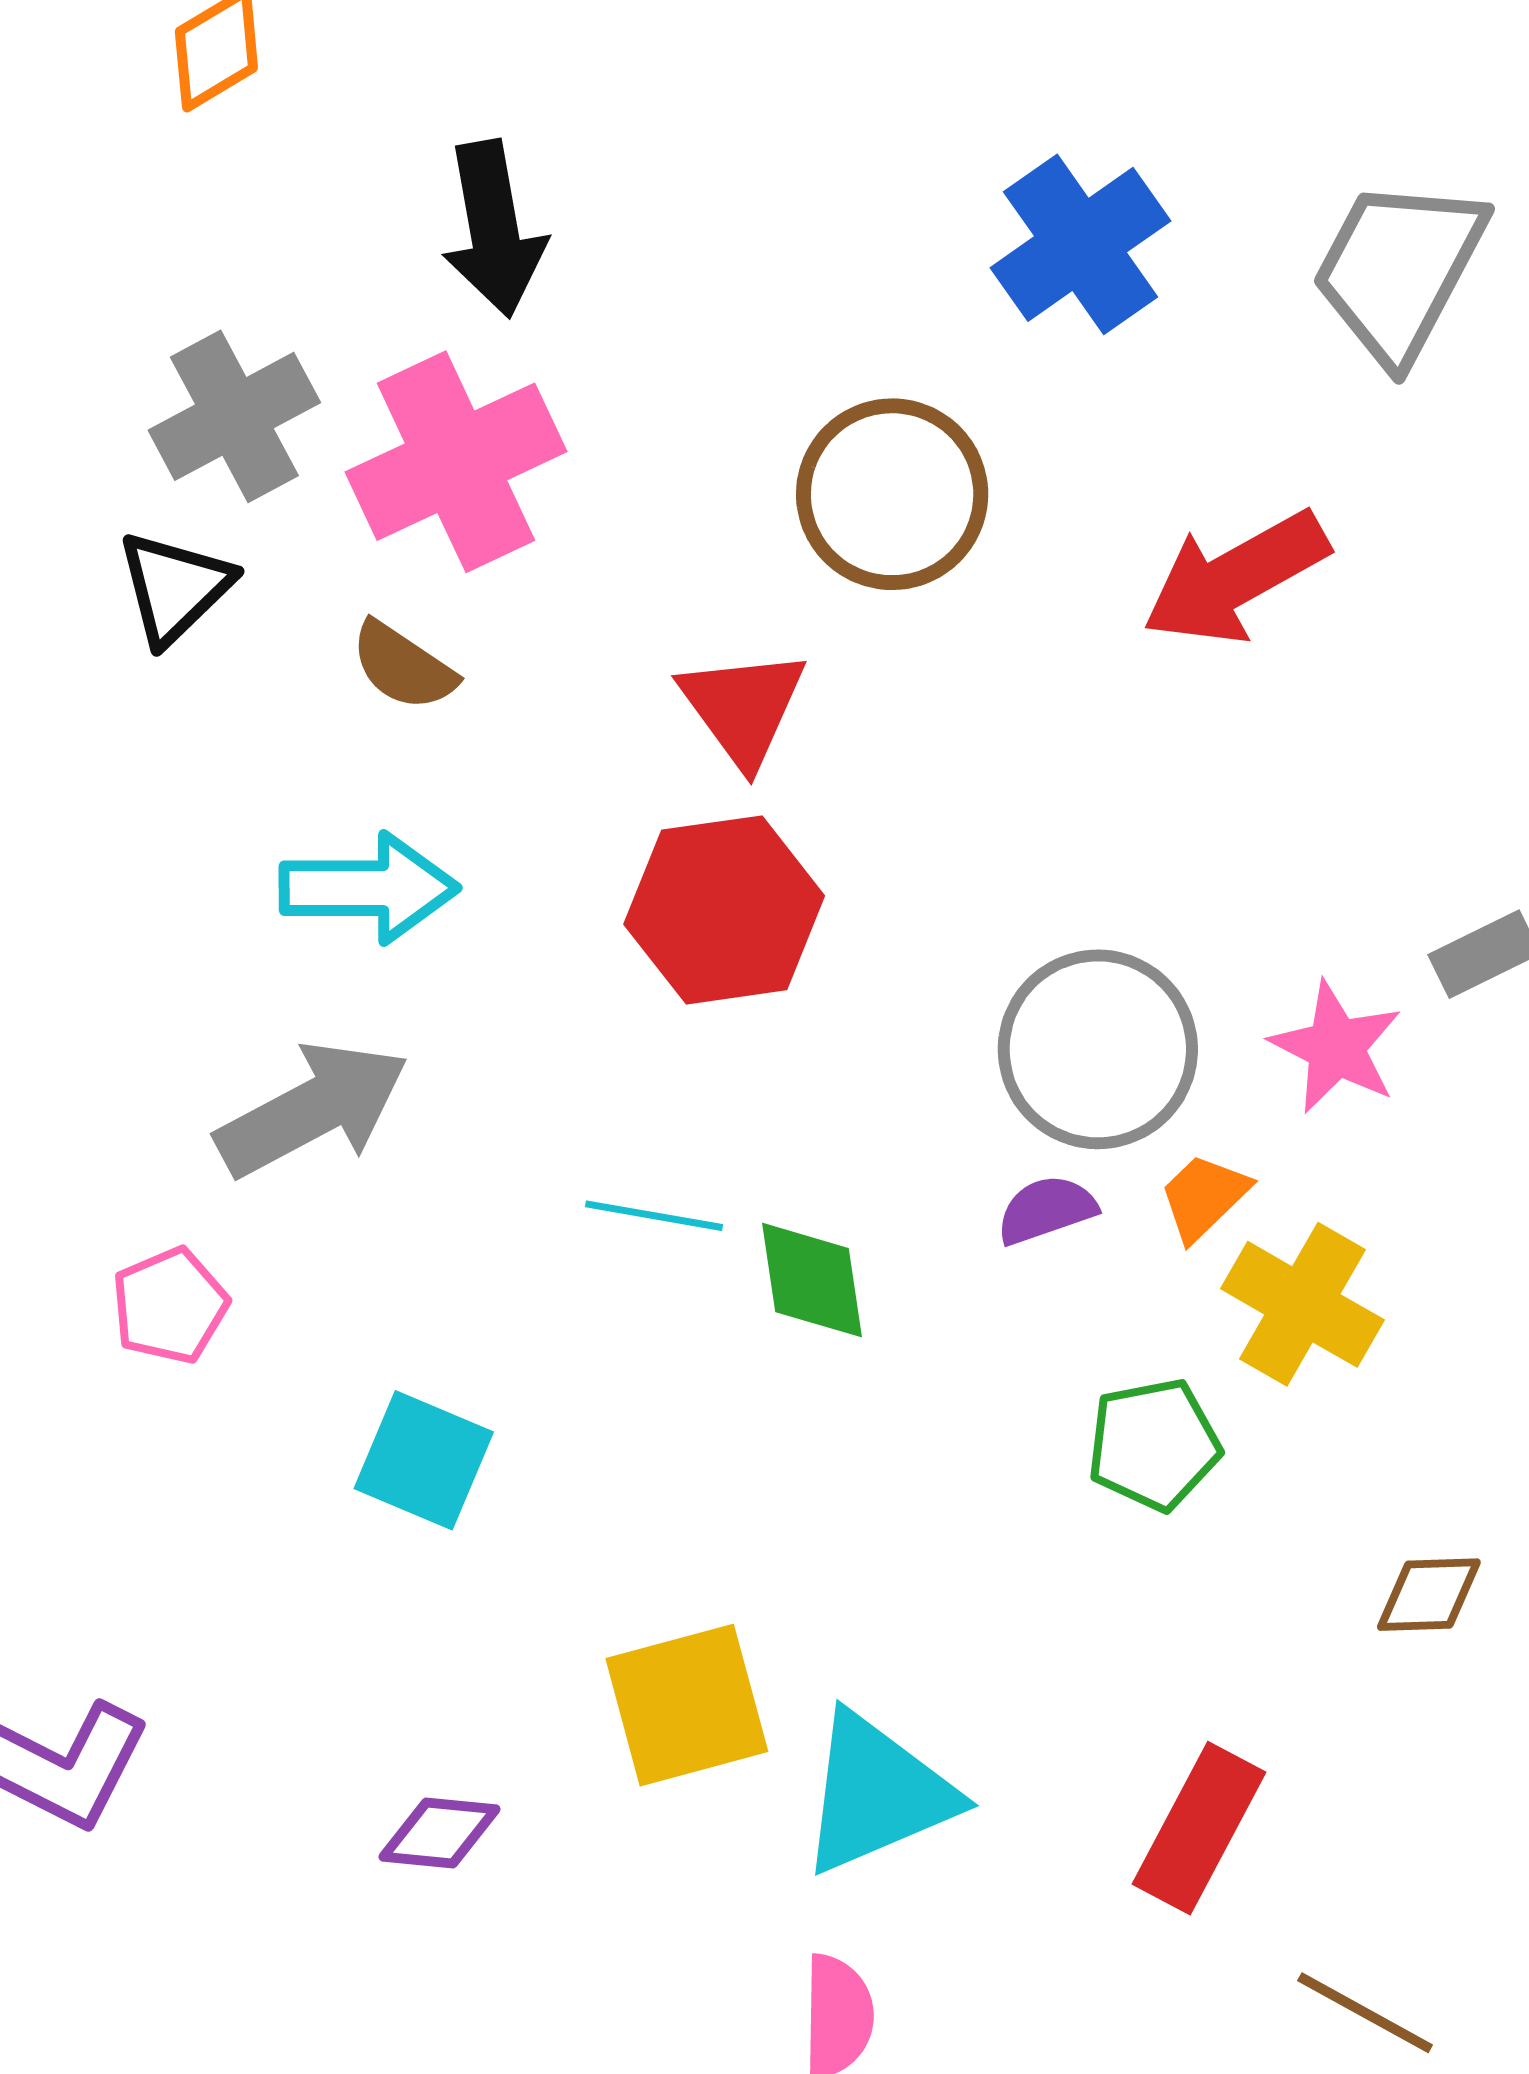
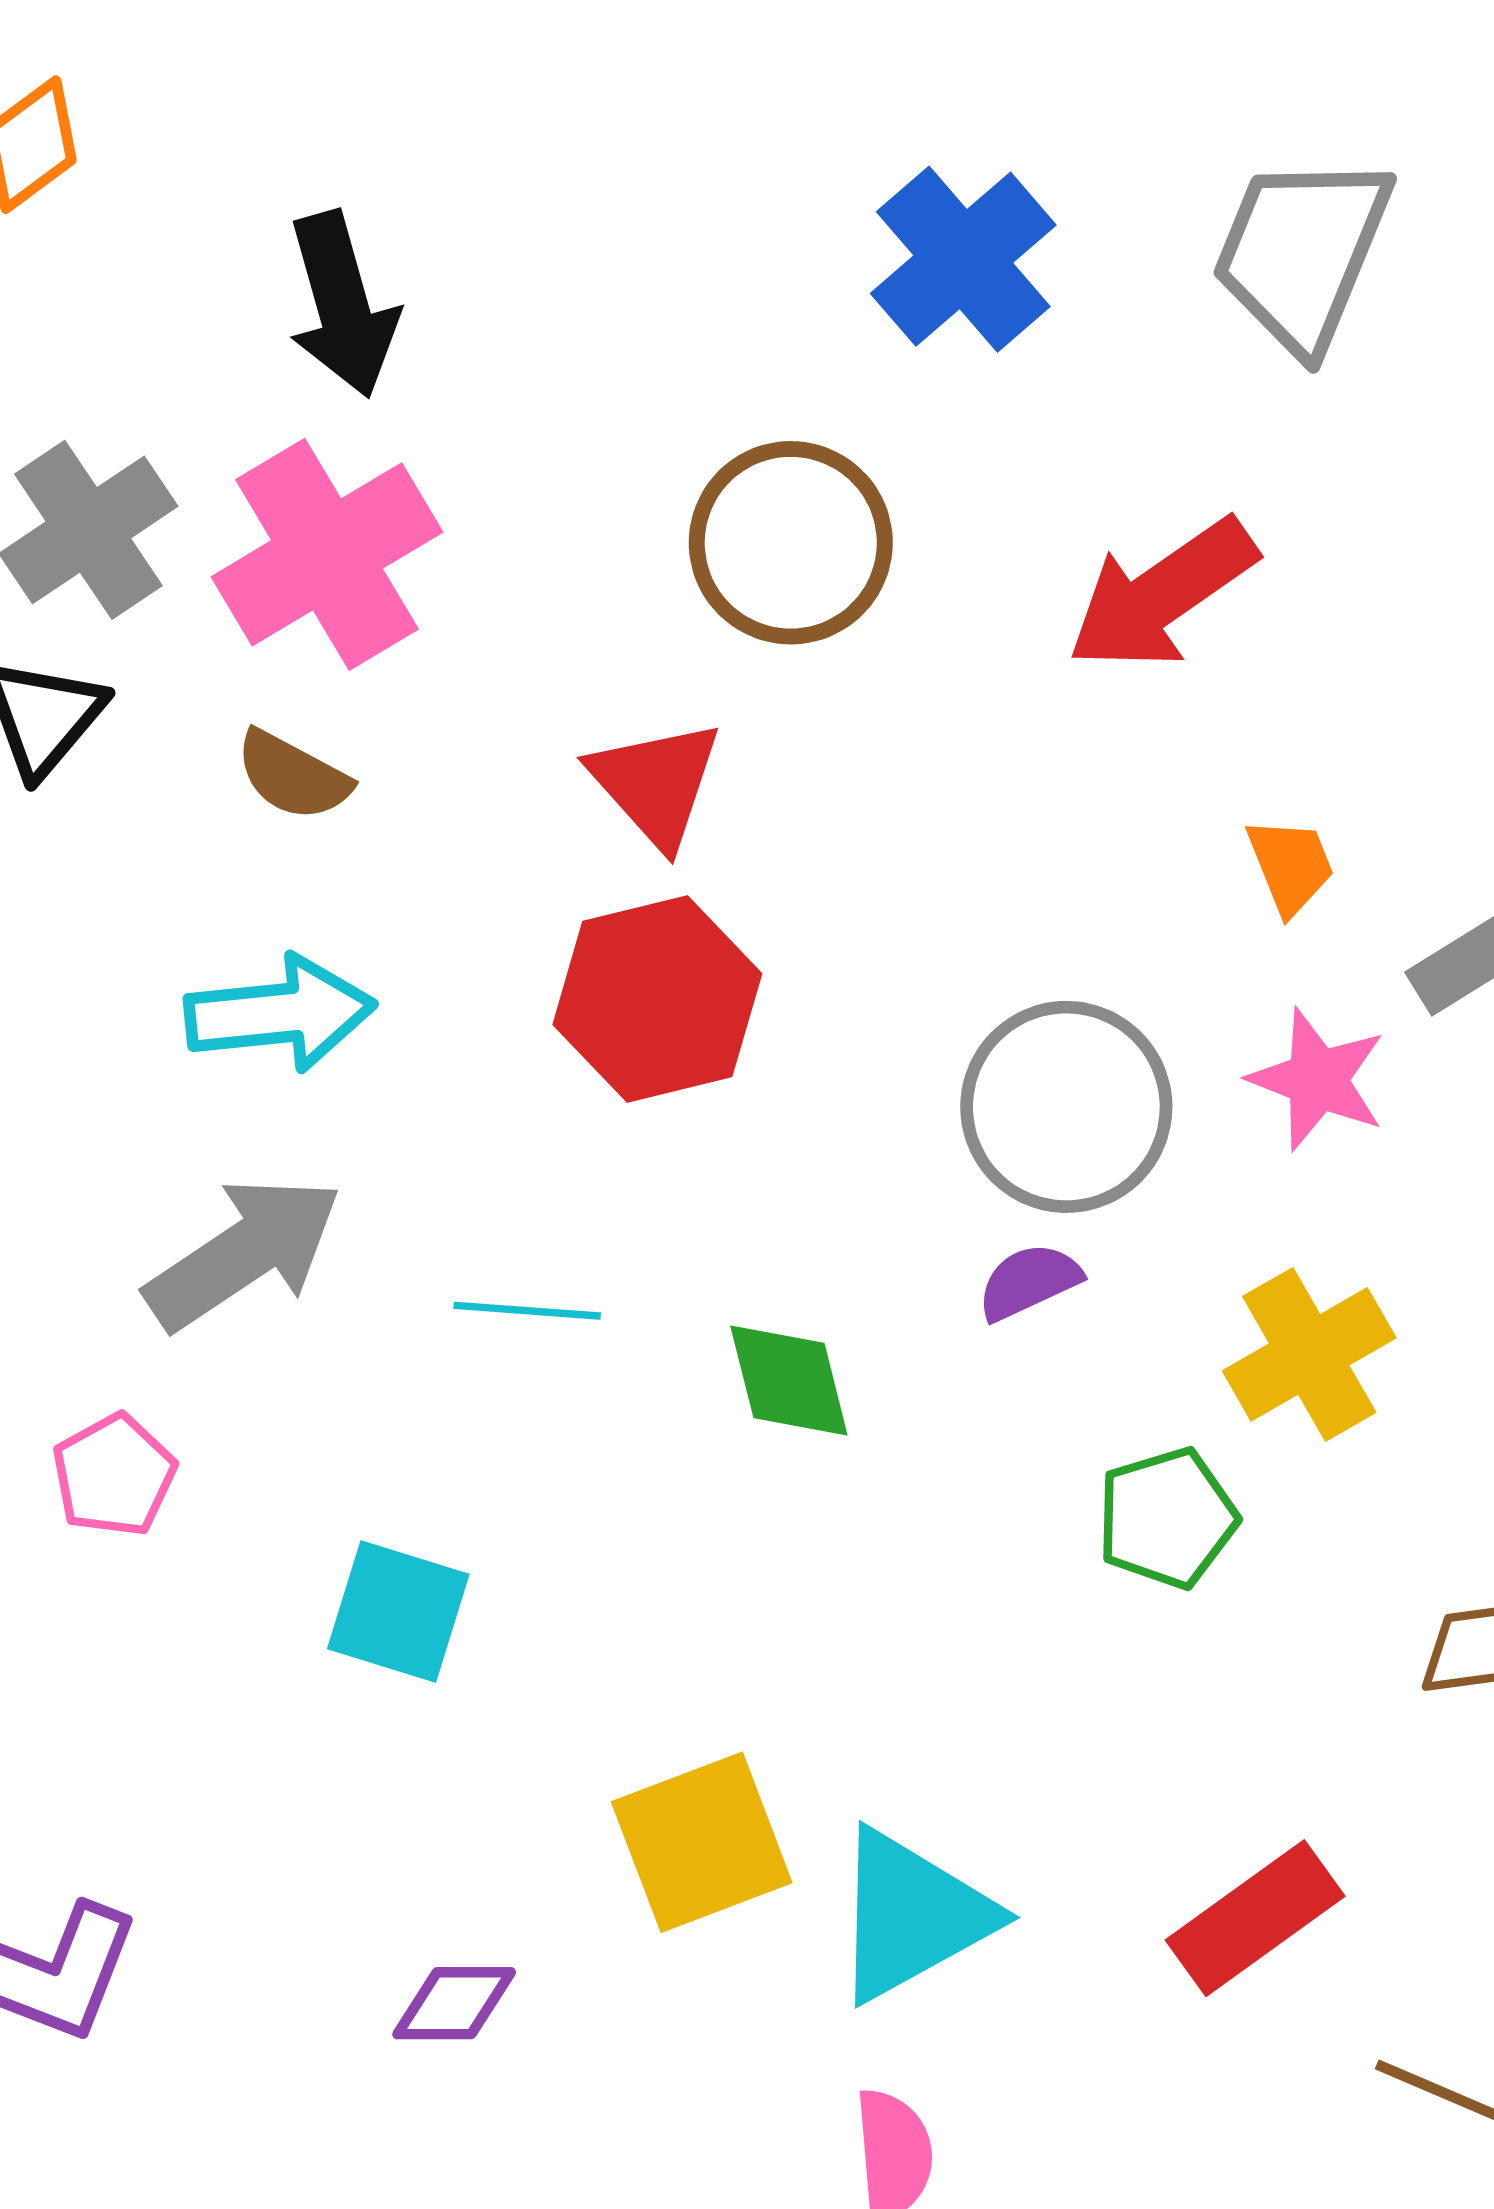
orange trapezoid: (1204, 1197) -> (1291, 866), moved, turned 118
cyan line: (654, 1216) -> (527, 1311), moved
yellow cross: (1302, 1304) -> (1309, 1354), turned 36
red rectangle: (1199, 1828) -> (1255, 1918), turned 32

